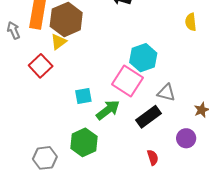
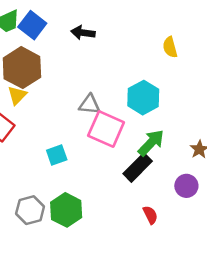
cyan hexagon: (143, 58) -> (143, 98), moved
gray triangle: (166, 93) -> (89, 104), moved
green arrow: (108, 110) -> (151, 143), moved
gray hexagon: (45, 158) -> (30, 210), moved

